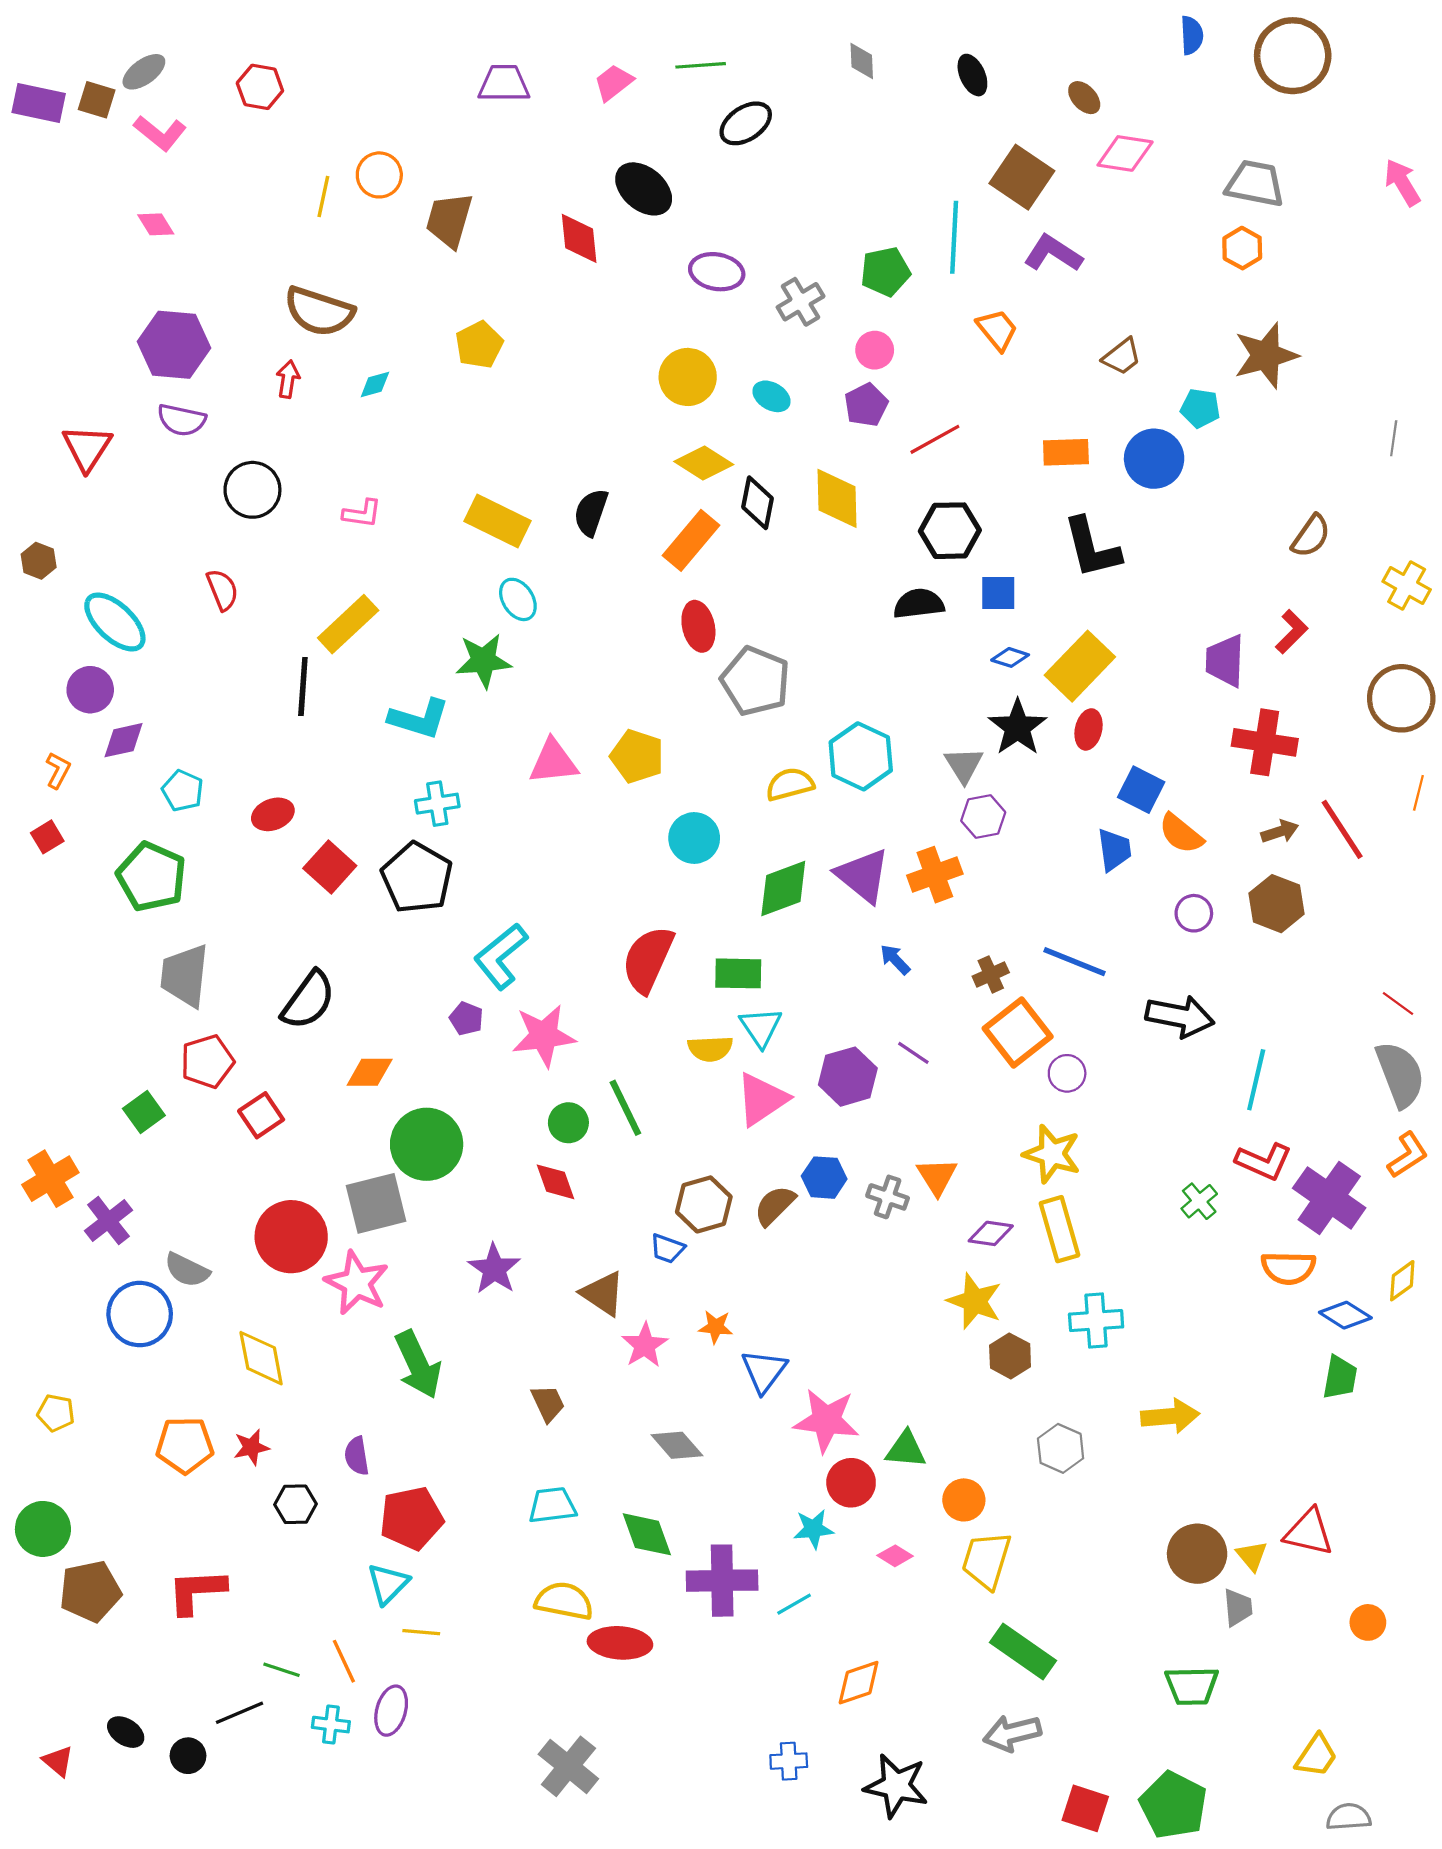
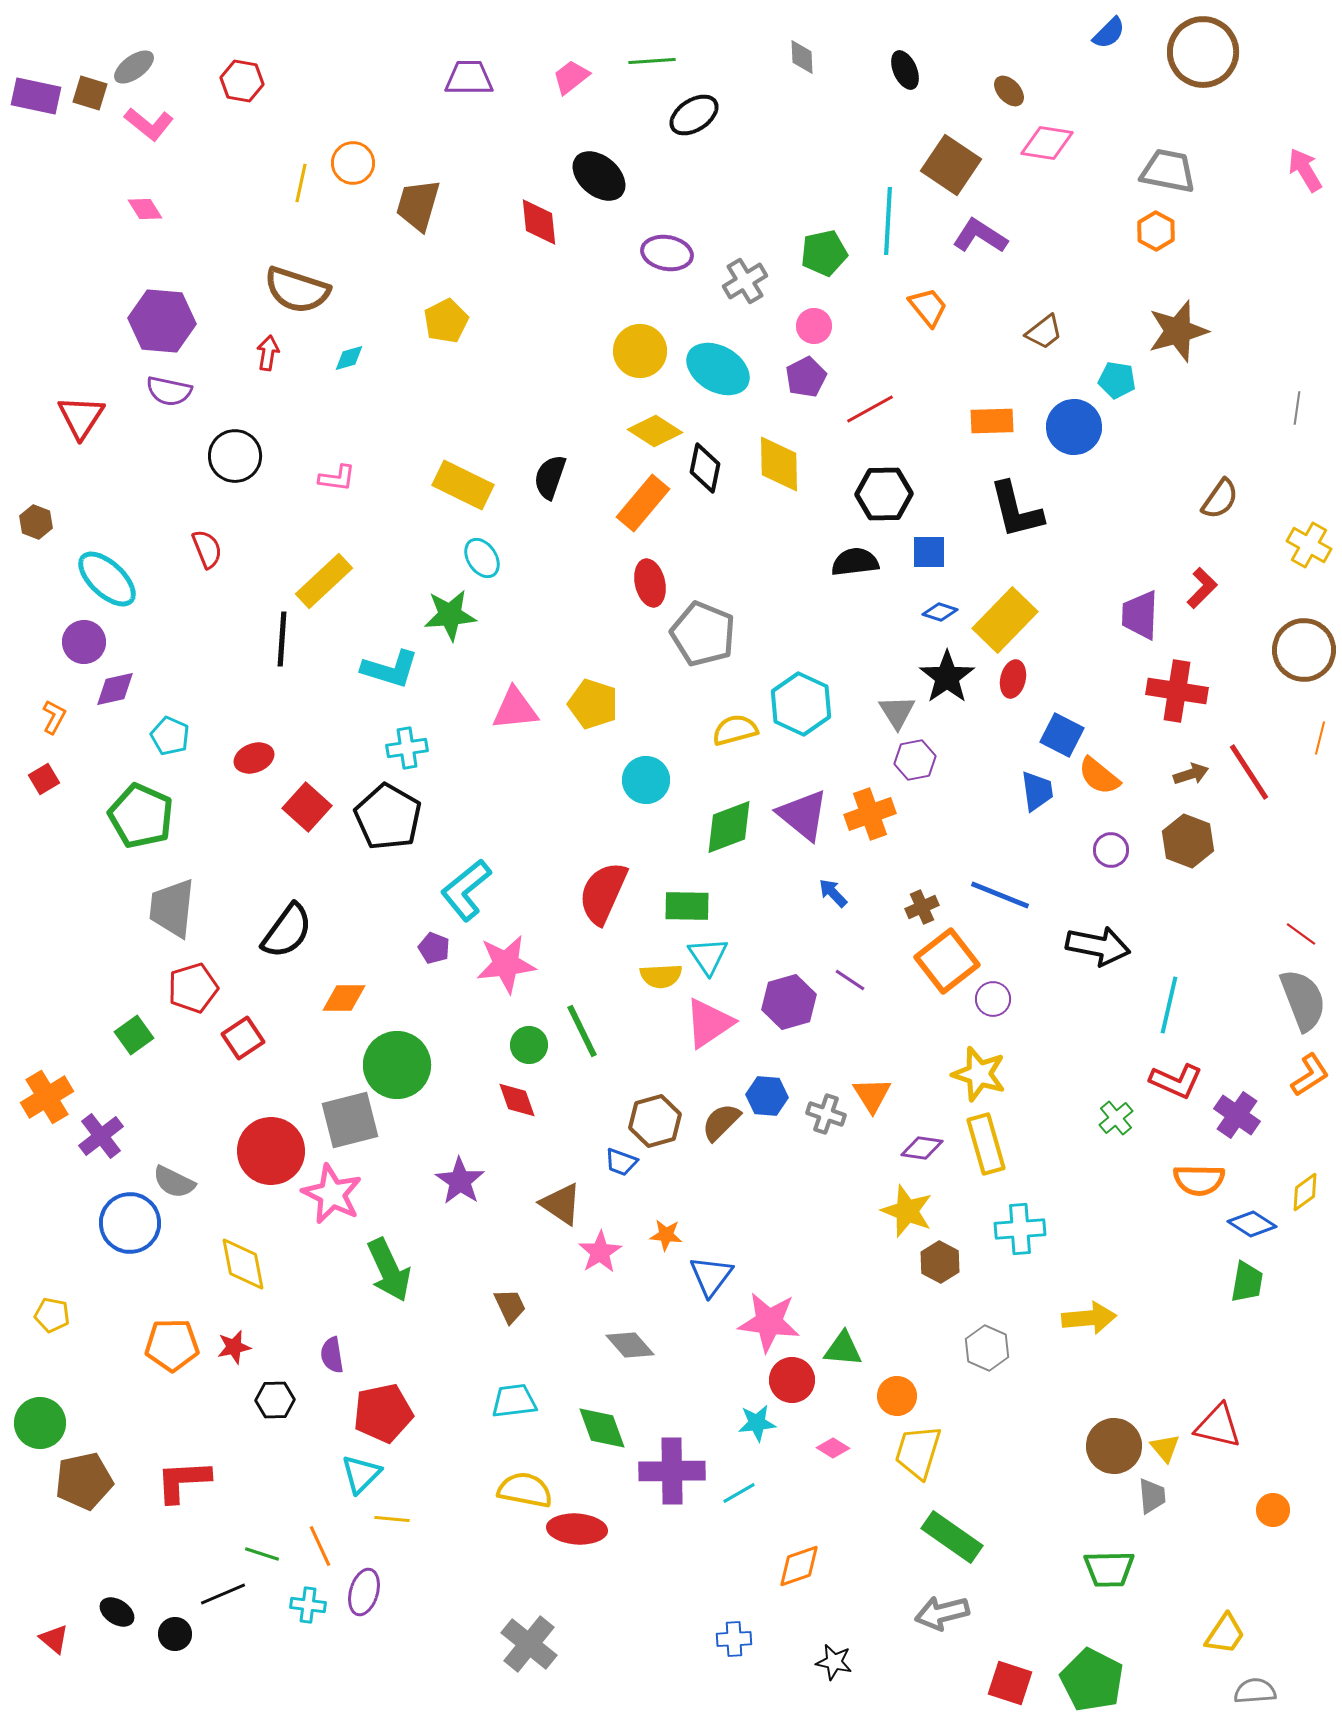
blue semicircle: (1192, 35) -> (1109, 33), turned 48
cyan ellipse: (772, 396) -> (718, 369), size x1.8
purple cross: (1329, 1198) -> (1237, 1115), size x0.7
black star: (896, 1786) -> (834, 1662), size x0.6

